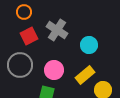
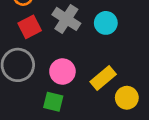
cyan circle: (89, 45) -> (106, 23), moved

